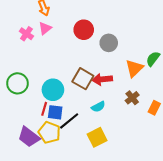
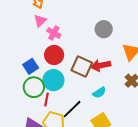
red circle: (84, 30) -> (54, 55), moved
pink cross: (26, 34) -> (54, 33), moved
green circle: (17, 83) -> (34, 87), moved
blue square: (55, 112) -> (31, 66), moved, turned -35

